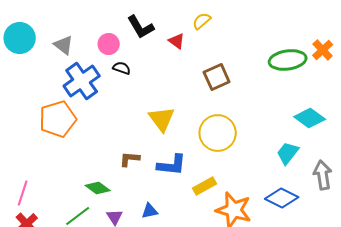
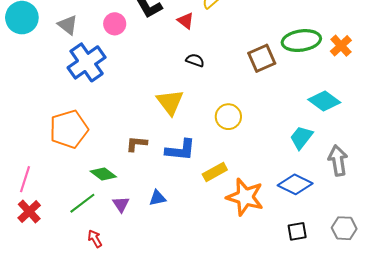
orange cross: (323, 50) -> (341, 46), moved
black semicircle: (122, 68) -> (195, 60), moved
brown square: (217, 77) -> (262, 58), moved
orange pentagon: (58, 119) -> (69, 129), moved
yellow circle: (218, 133) -> (228, 117), size x0.7

